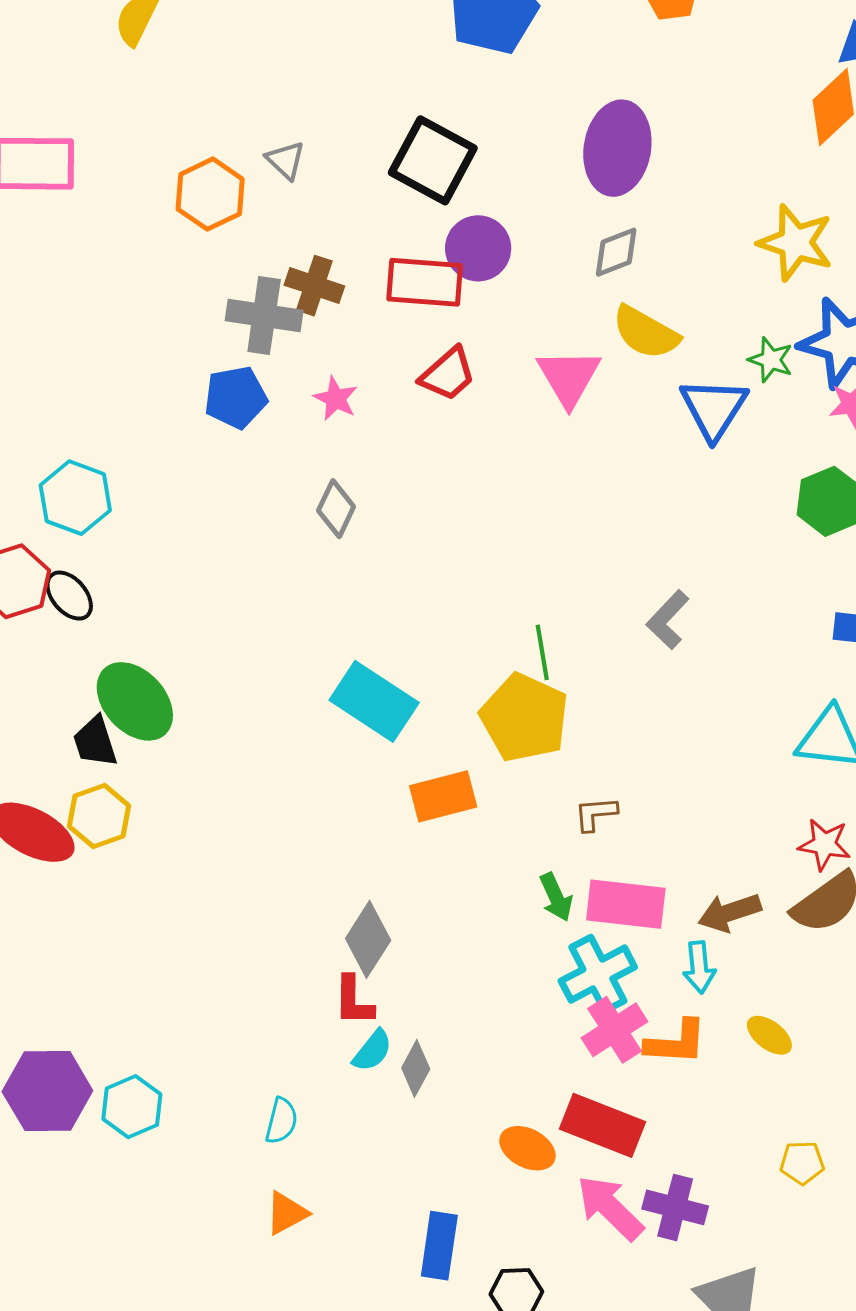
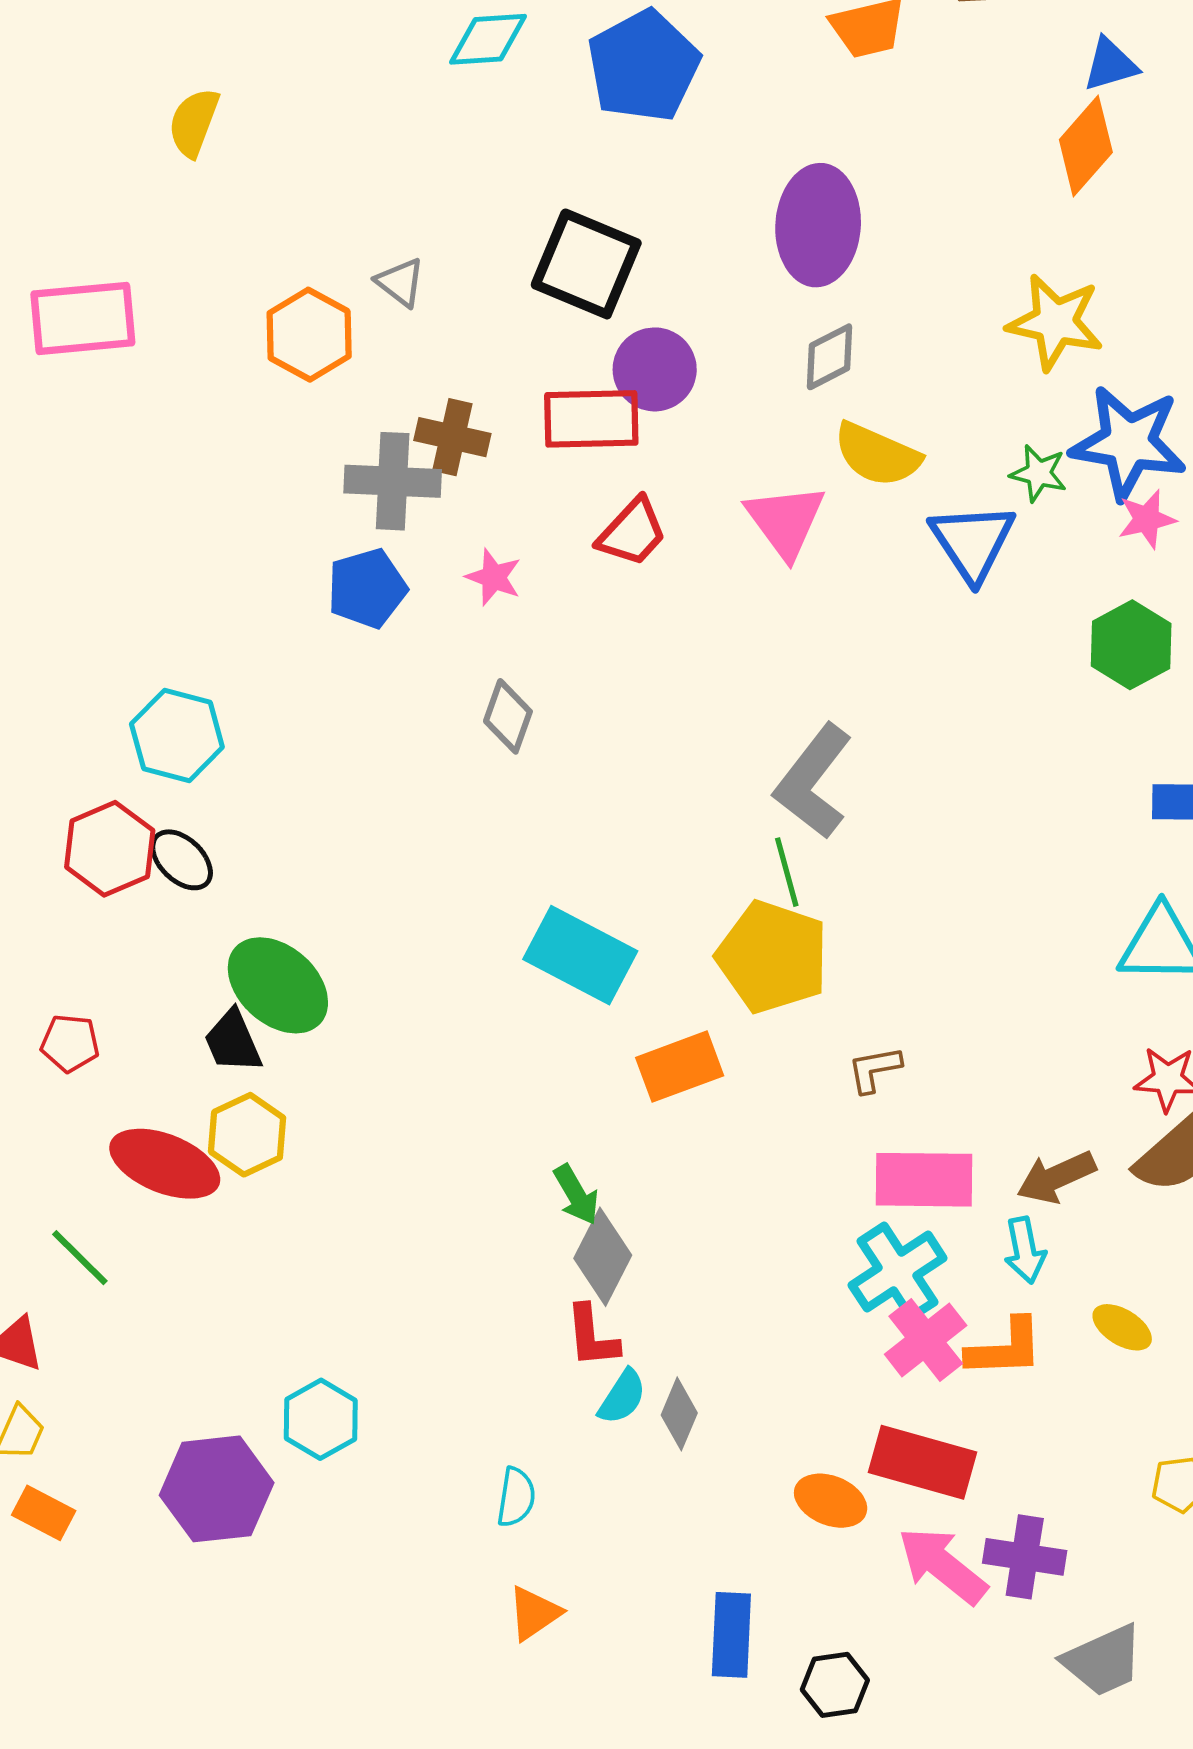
gray L-shape: (668, 620) -> (813, 781), moved, size x1.5
green arrow: (556, 897) -> (576, 1195), moved
cyan hexagon: (132, 1107) -> (321, 1419), moved

